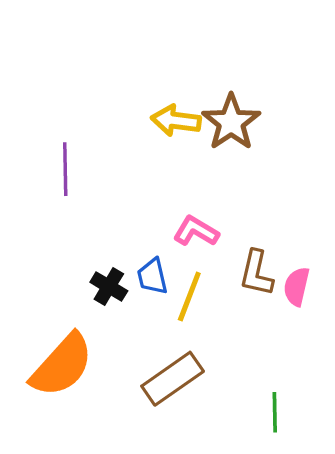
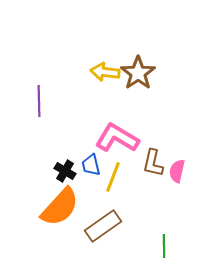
pink L-shape: (196, 231) -> (117, 138), size x1.6
orange semicircle: (62, 365) -> (60, 207), moved

